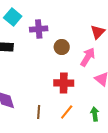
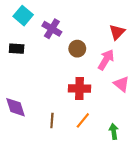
purple cross: (39, 29) -> (52, 29), turned 36
green arrow: (95, 114) -> (114, 131), moved

